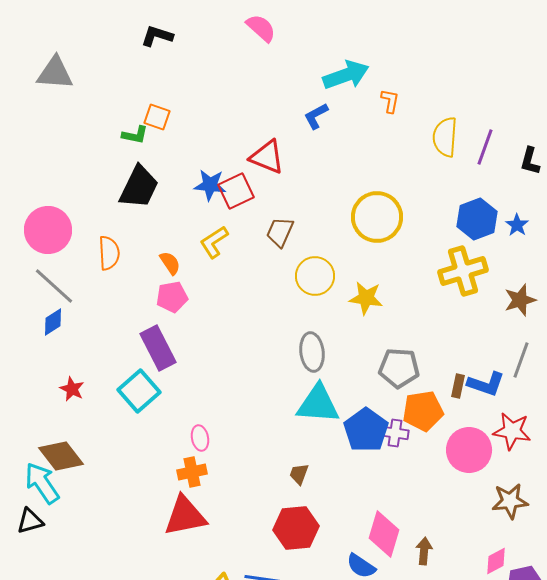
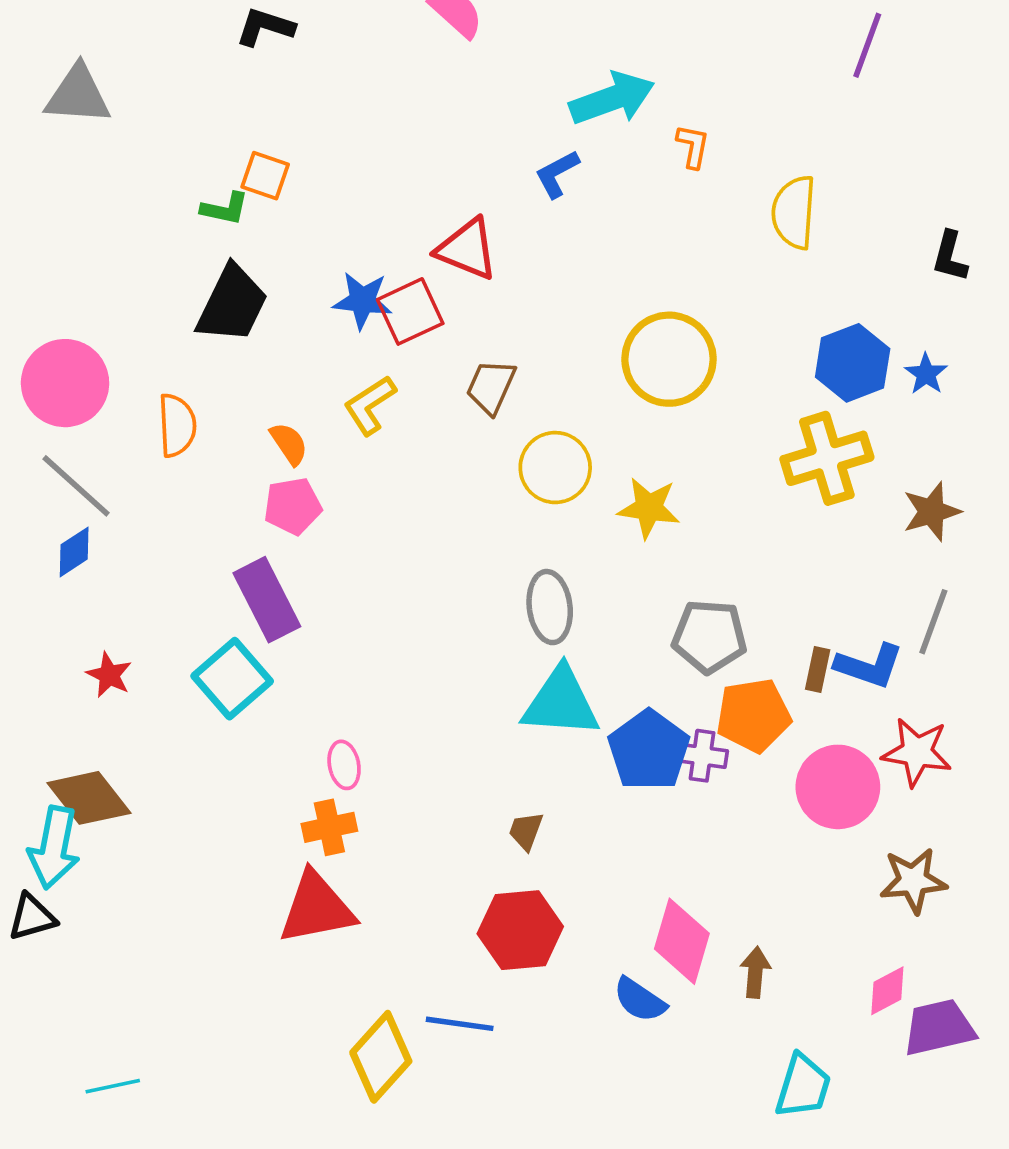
purple line: (485, 147) -> (867, 45), moved
cyan arrow: (42, 483) -> (54, 848), turned -135

